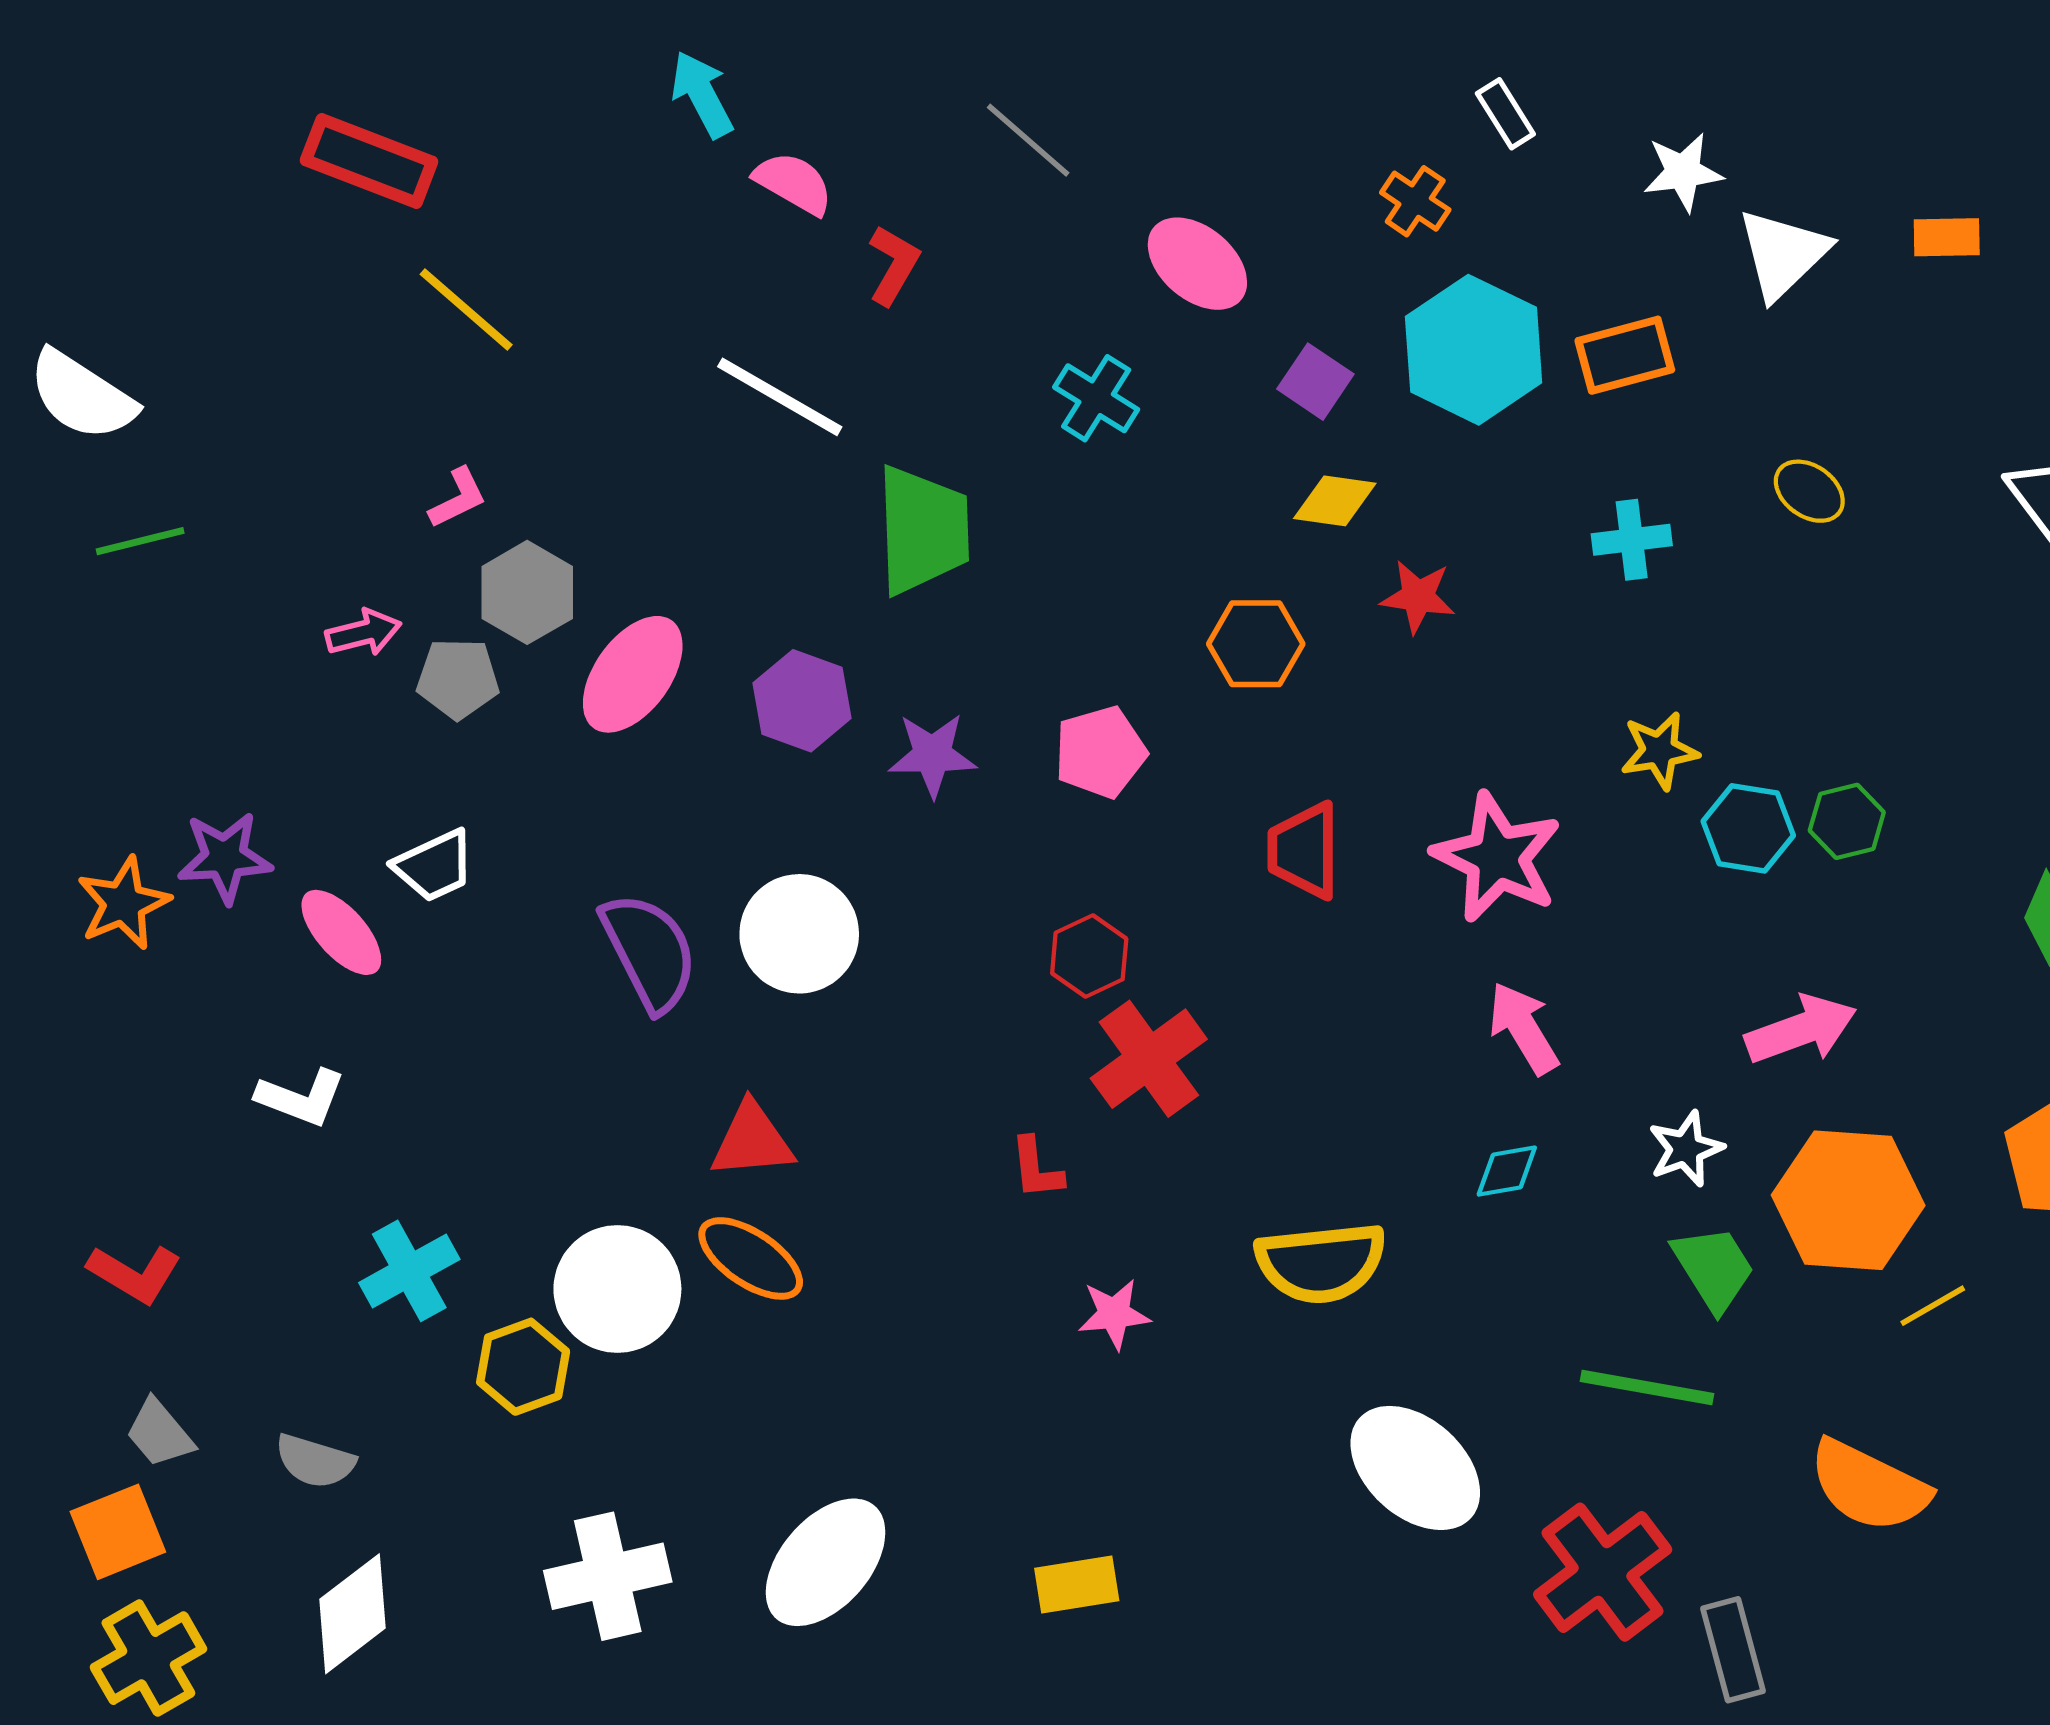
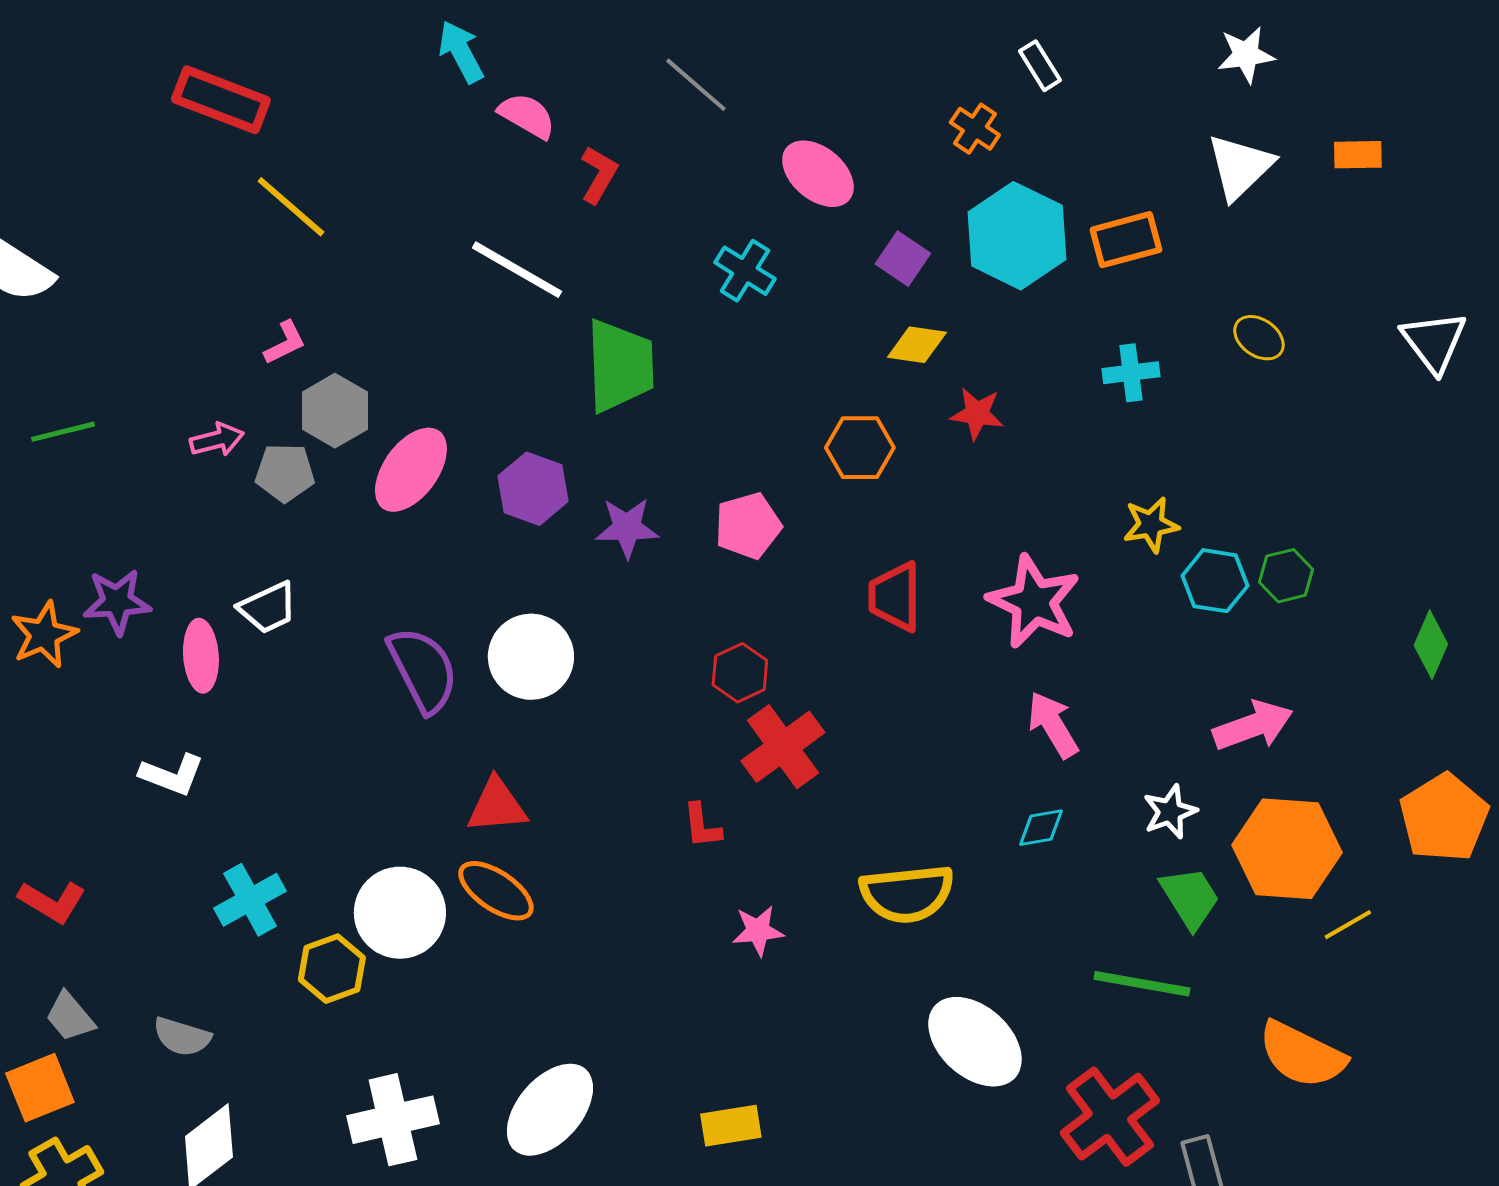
white star: (1683, 172) -> (1246, 55), moved
green line: (140, 541) -> (63, 432), moved
pink ellipse: (341, 932) -> (201, 656), turned 38

